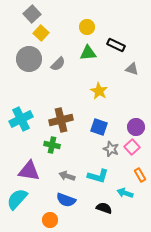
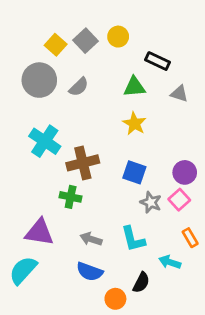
gray square: (32, 14) -> (86, 41), moved
green triangle: (88, 53) -> (134, 87), moved
cyan cross: (21, 119) -> (45, 141), moved, turned -30
cyan L-shape: (98, 176) -> (133, 239), turned 60
black semicircle: (104, 208) -> (141, 283), turned 98
orange circle: (50, 220) -> (115, 299), moved

